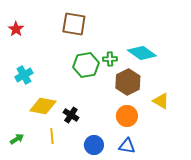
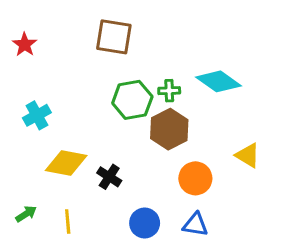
brown hexagon: (128, 82) -> (169, 129), moved
yellow line: (52, 136) -> (68, 221), moved

